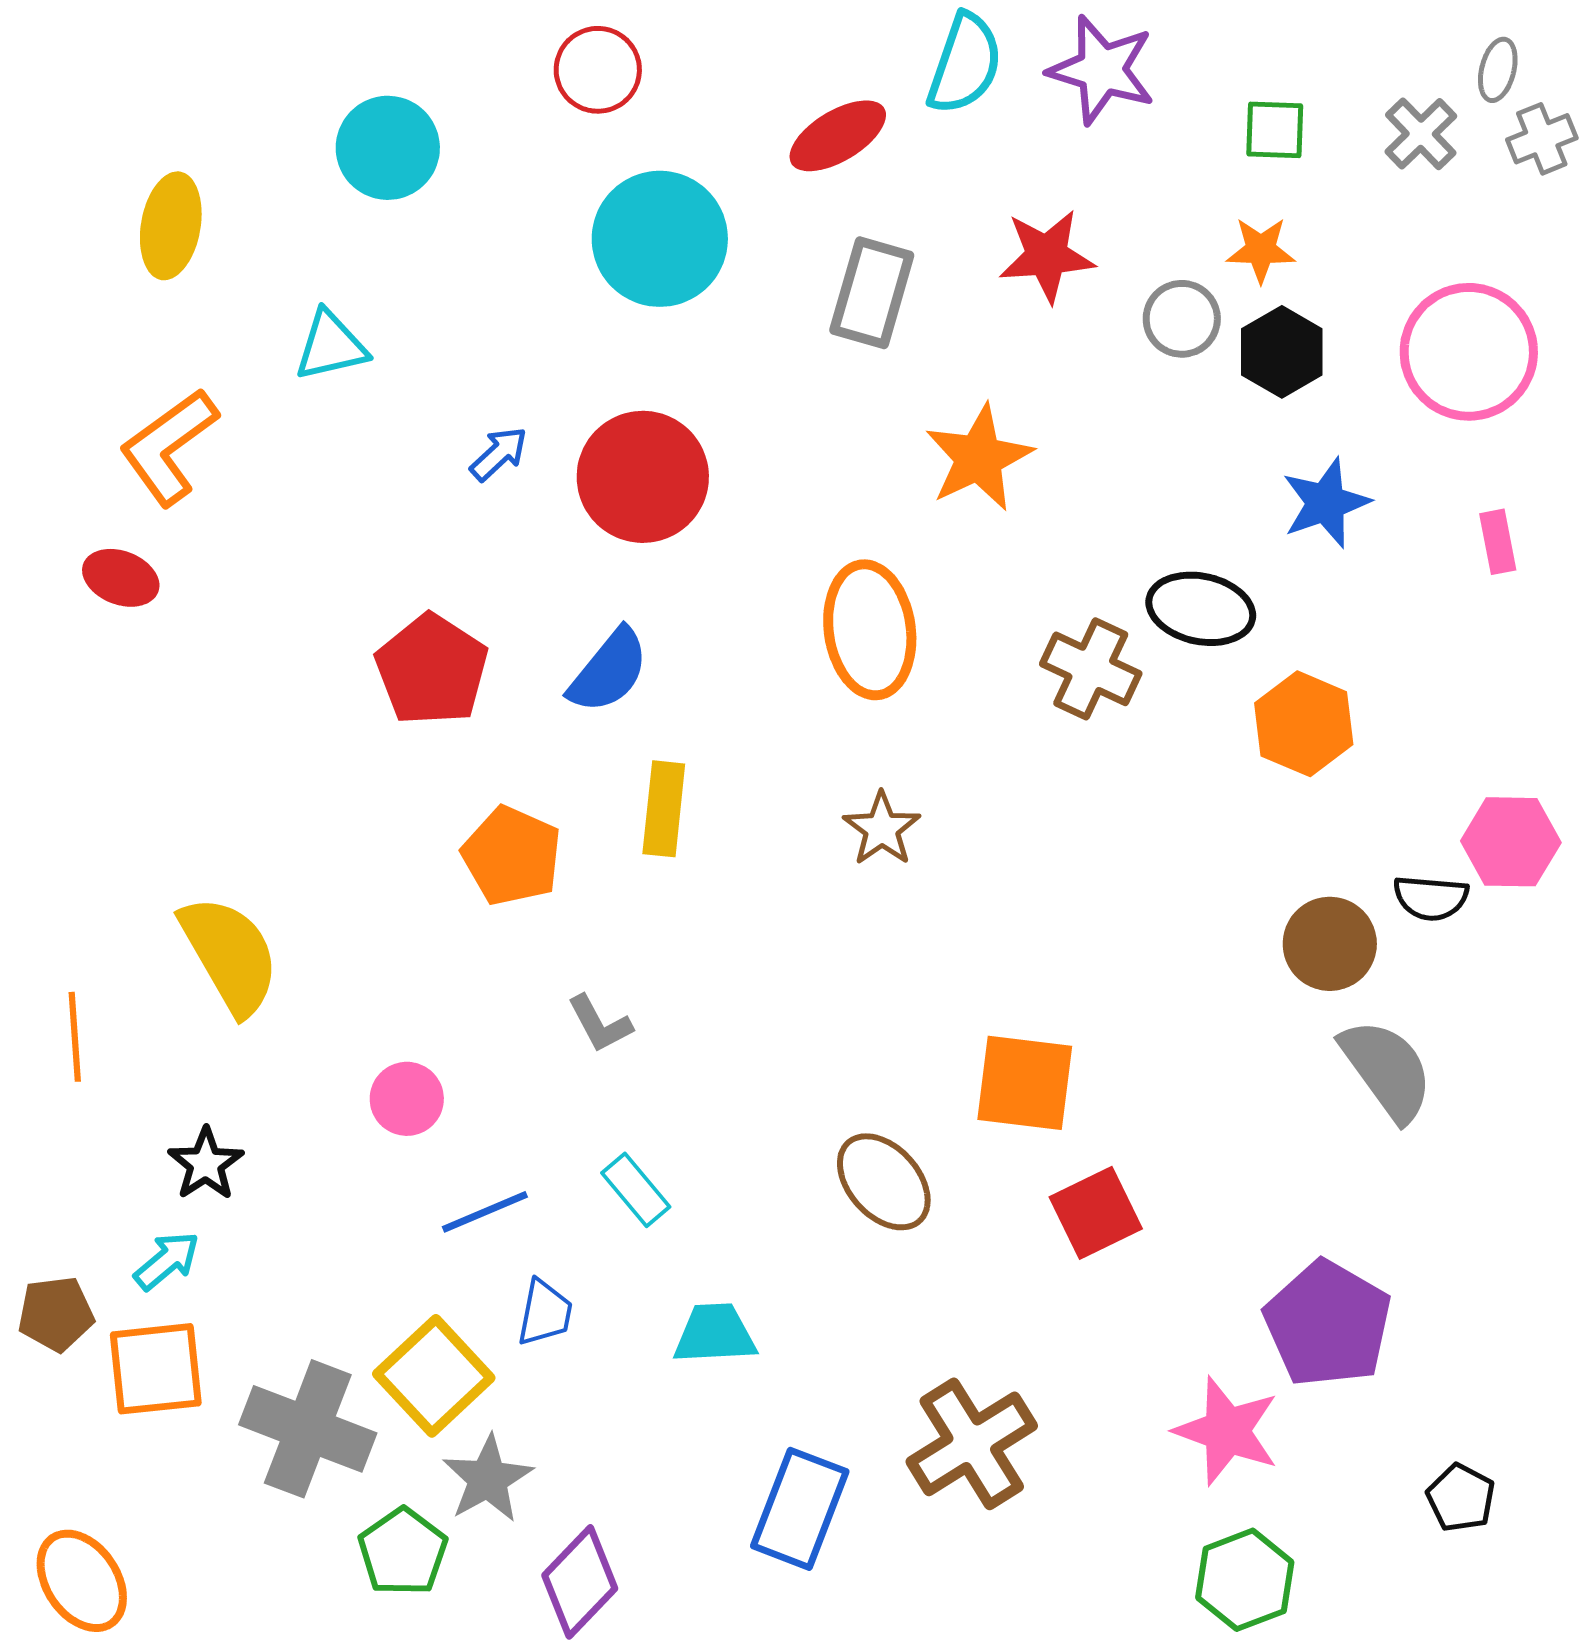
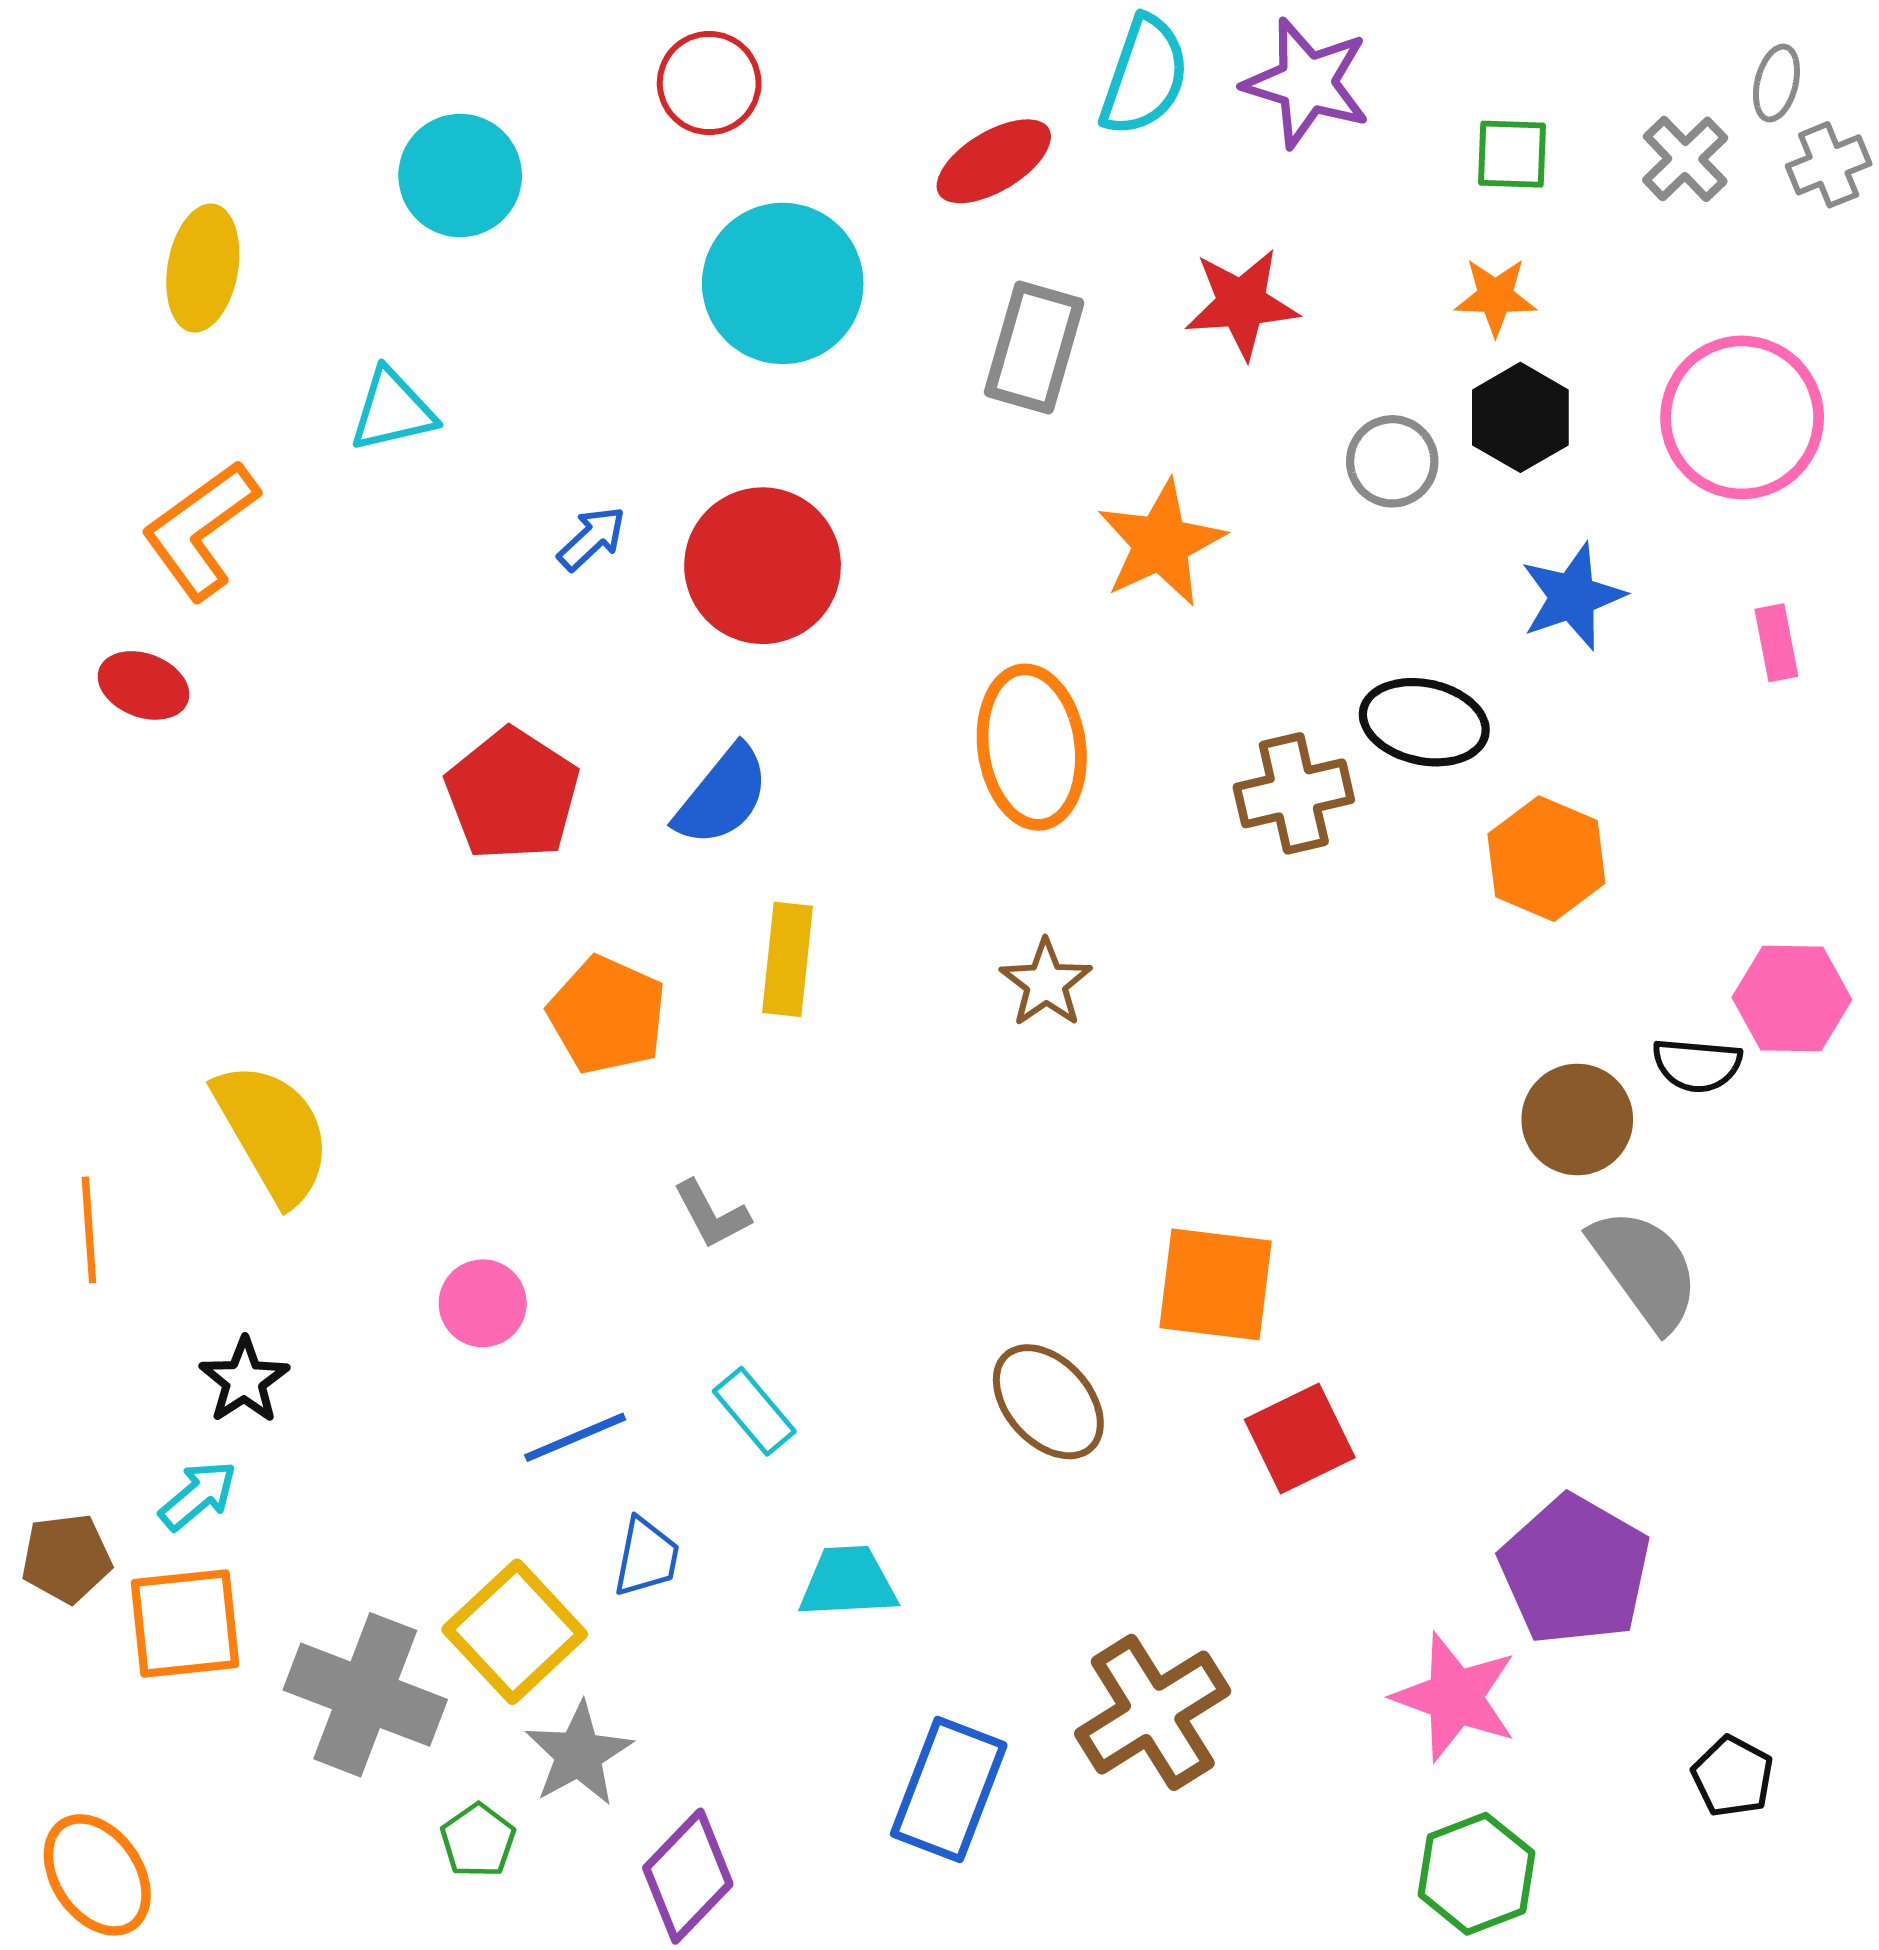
gray circle: (1182, 319) -> (1392, 461), moved
brown cross: (1091, 669) -> (1294, 793), turned -38
green pentagon: (403, 1552) -> (478, 1841), size x0.7

